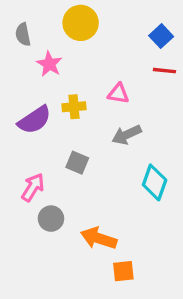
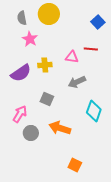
gray semicircle: (23, 34) -> (22, 18), moved
red line: (164, 71) -> (91, 49), moved
orange arrow: (99, 238) -> (60, 128), moved
orange square: (123, 271) -> (75, 165), turned 32

